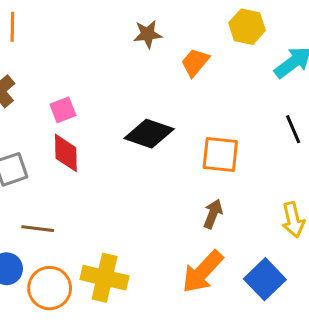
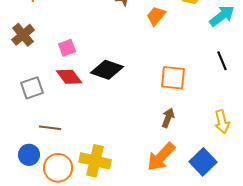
black diamond: (149, 134) -> (107, 70), moved
red diamond: (66, 153) -> (69, 77), turned -36

